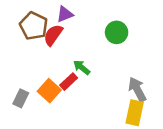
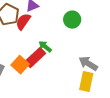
red rectangle: (69, 82) -> (35, 58), size x1.5
gray arrow: (137, 89) -> (88, 64), turned -30

